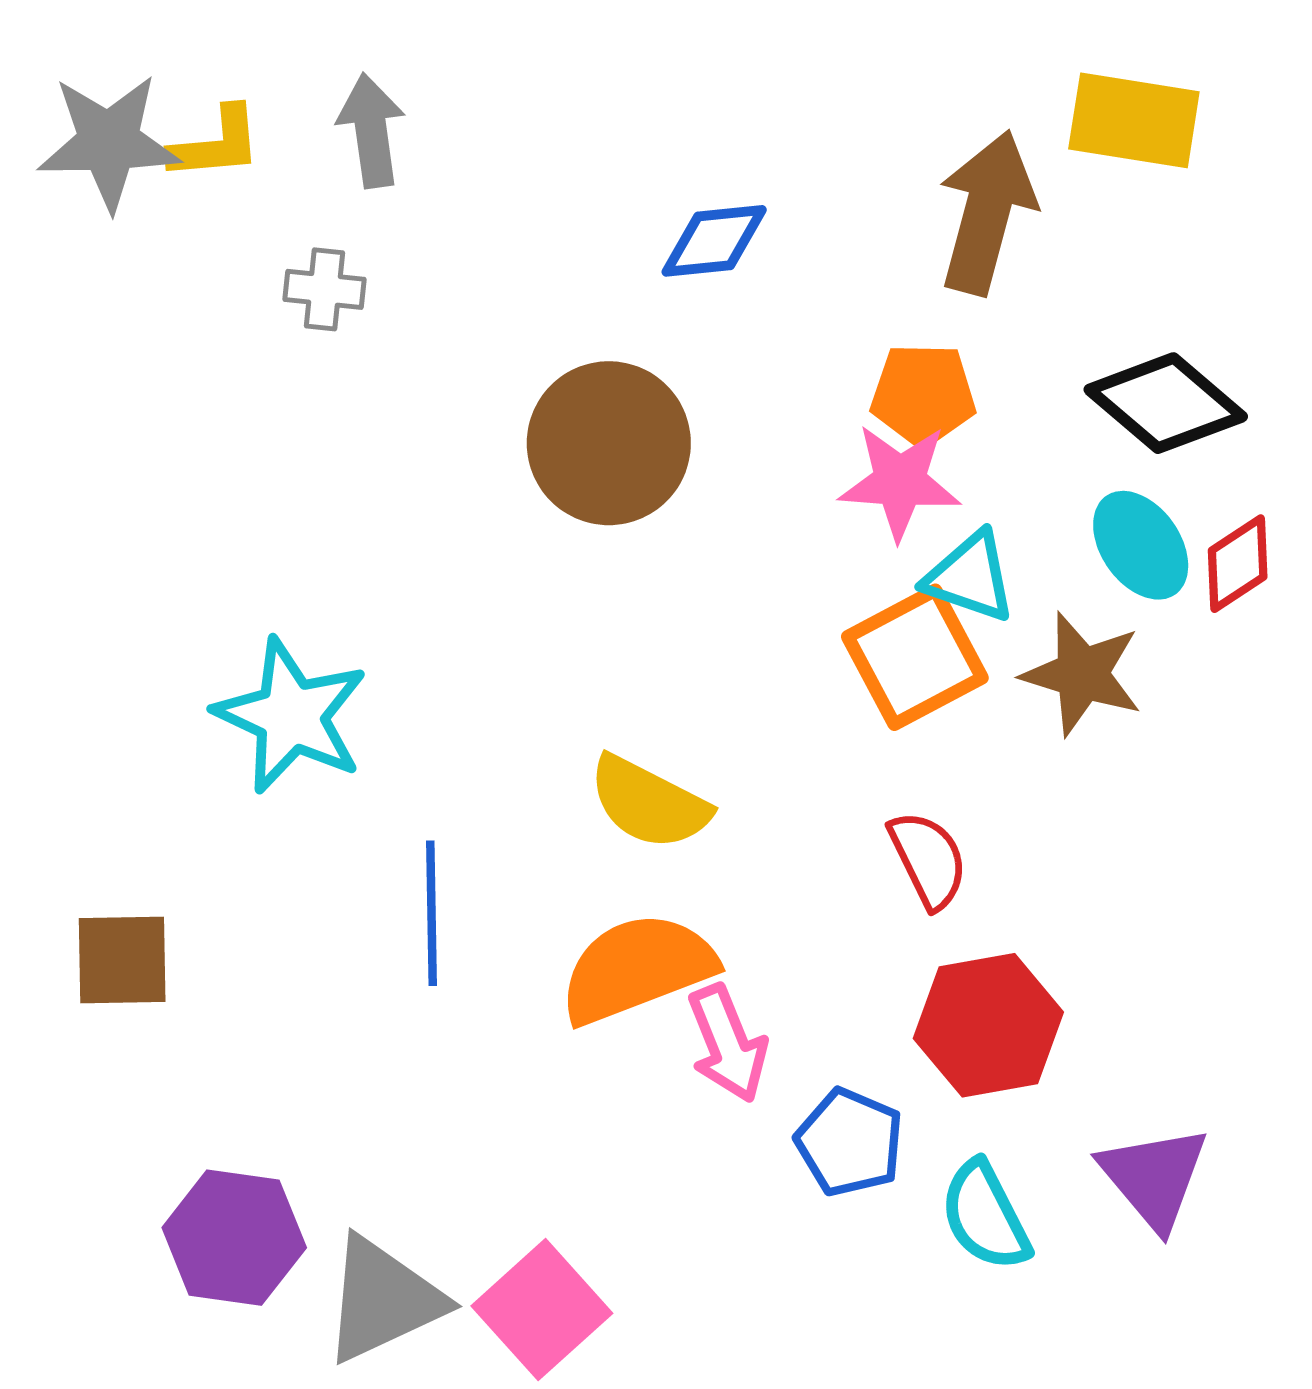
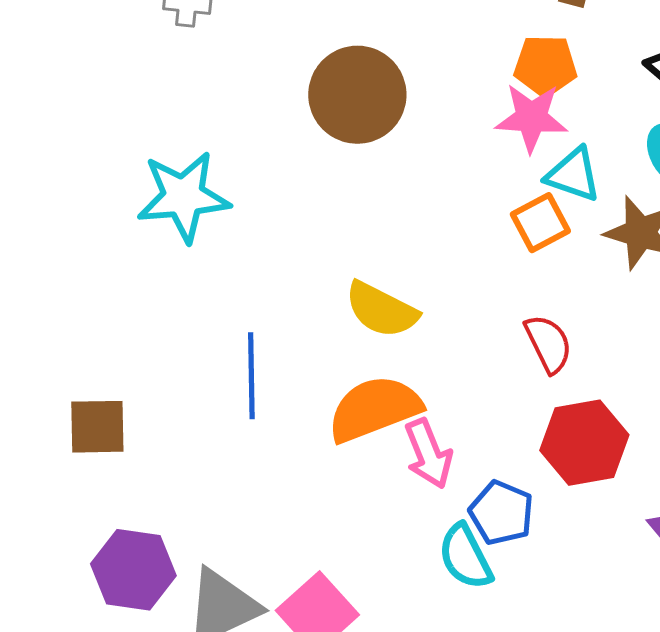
orange square: (915, 657) -> (540, 223), size x0.7
cyan star: (291, 716) -> (183, 197), moved, turned -30
brown square: (122, 960) -> (97, 427), moved
cyan semicircle: (985, 1216) -> (465, 557), moved

